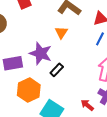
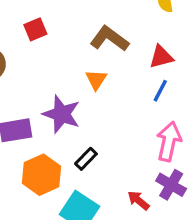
black rectangle: (57, 70) -> (86, 159), moved

